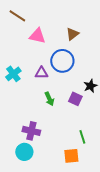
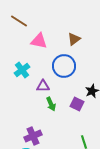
purple triangle: (41, 73) -> (43, 86), moved
cyan cross: (13, 74) -> (22, 70), moved
purple cross: (31, 131) -> (33, 136), turned -36

